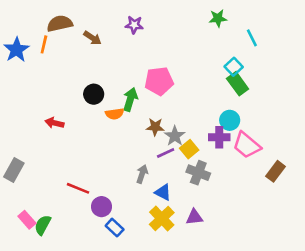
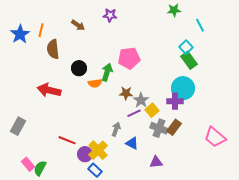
brown semicircle: (60, 24) -> (53, 49), moved, turned -84
cyan circle: (230, 120) -> (183, 88), size x1.5
red arrow: (54, 123) -> (49, 90), size x1.6
pink trapezoid: (247, 145) -> (215, 137), moved
brown rectangle: (275, 171) -> (174, 127), moved
yellow cross: (162, 218) -> (98, 150), moved

